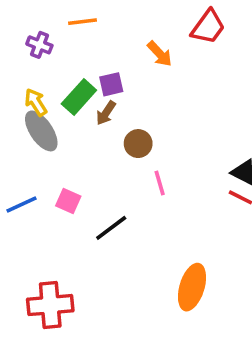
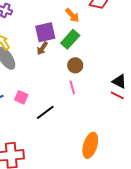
purple square: (111, 84) -> (45, 32), size x1.5
green rectangle: (79, 97) -> (70, 39), moved
brown circle: (138, 144) -> (75, 65), moved

